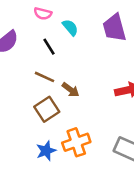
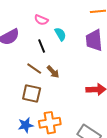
brown arrow: (71, 90) -> (53, 72), moved
brown square: (47, 109) -> (32, 93), turned 36

